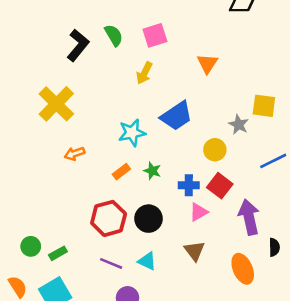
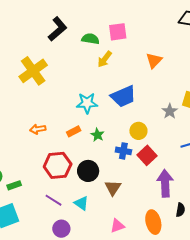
green semicircle: (114, 35) -> (90, 39), moved, turned -60
yellow circle: (215, 150) -> (138, 131), moved
orange arrow: (74, 154) -> (38, 129), moved
pink triangle: (199, 212) -> (117, 226), moved
brown triangle: (194, 251) -> (113, 188), moved

